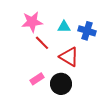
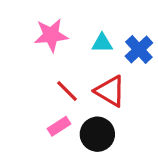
blue cross: (87, 31) -> (139, 50), turned 30
red line: (42, 43) -> (67, 91), moved

